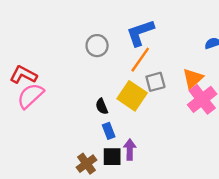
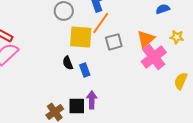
yellow square: (132, 96) -> (81, 37), moved, turned -30
blue rectangle: (109, 131) -> (85, 70), moved

